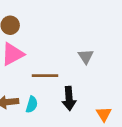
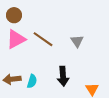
brown line: (45, 76) -> (43, 39), moved, turned 35

